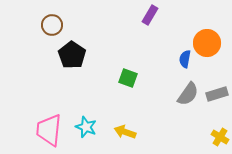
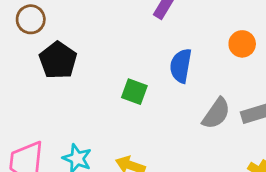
orange circle: (207, 43) -> (242, 44), size x0.7
blue semicircle: (185, 59) -> (181, 66), moved, size x1.4

